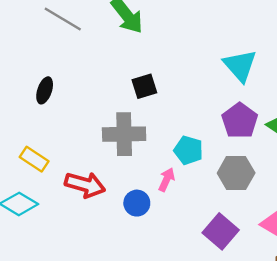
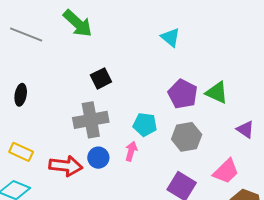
cyan triangle: (240, 66) -> (170, 37), moved, size x0.7
blue circle: (137, 203) -> (98, 158), moved

